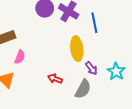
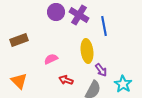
pink semicircle: (20, 57) -> (51, 59), moved, turned -136
cyan star: (116, 71) -> (123, 84), moved

